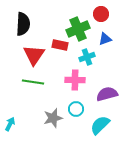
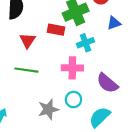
blue triangle: (105, 39) -> (114, 23), moved
red triangle: (34, 55) -> (28, 41), size x0.7
purple semicircle: (107, 94) -> (107, 83), turned -125

